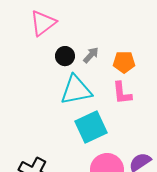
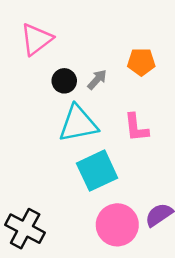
orange pentagon: (124, 62) -> (141, 62), moved

